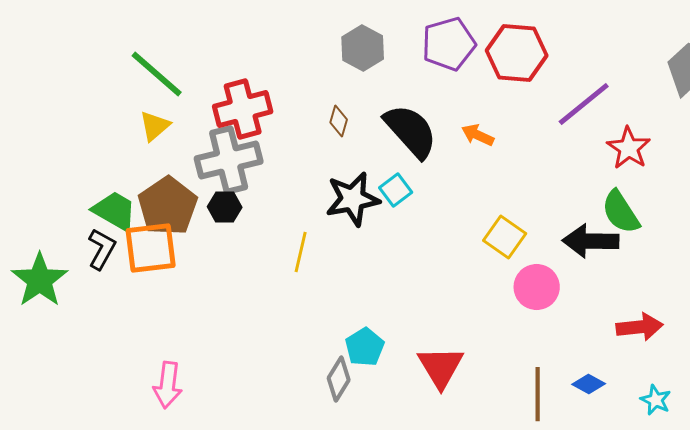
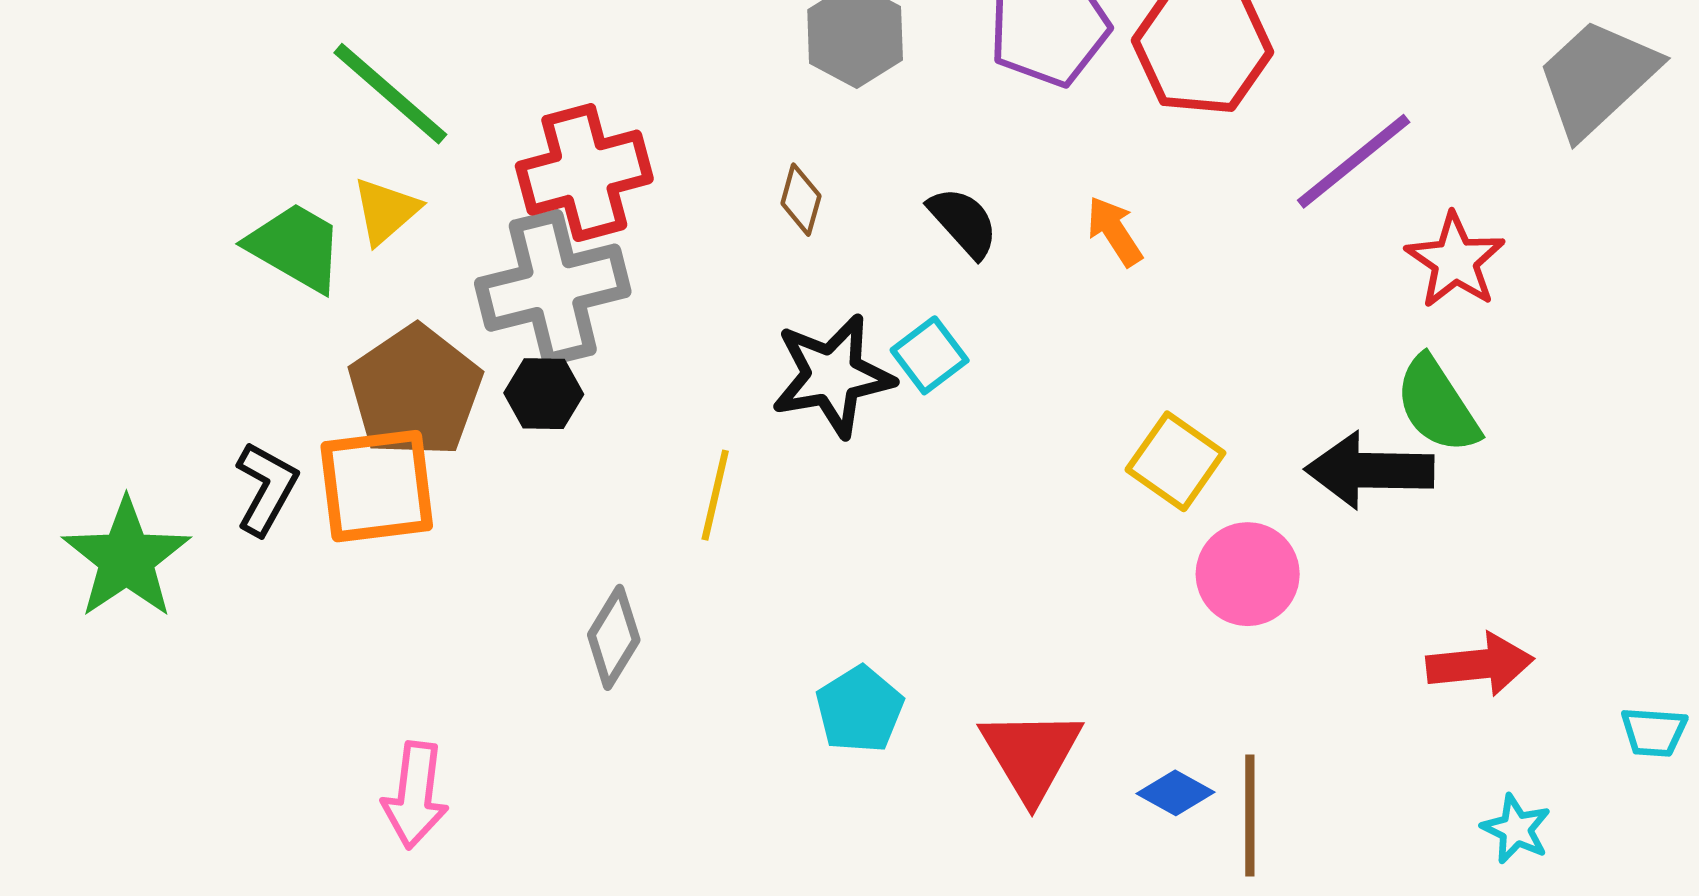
black semicircle: (411, 131) -> (963, 222), size x0.6
orange arrow: (478, 135) -> (1115, 231), turned 32
green trapezoid: (115, 211) -> (296, 247), moved
gray diamond: (339, 379) -> (614, 637), moved
blue diamond: (589, 384) -> (1175, 793), moved

